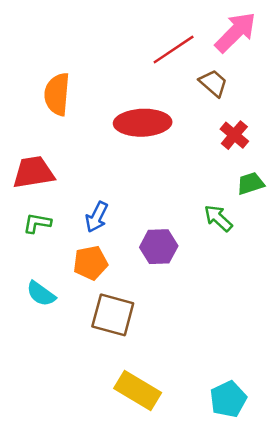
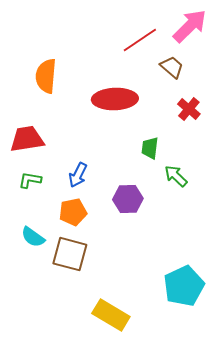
green trapezoid: (250, 183) -> (150, 148), moved, turned -65
brown square: (113, 315) -> (70, 254), moved
cyan pentagon: (228, 399) -> (184, 286), moved, size x1.4

